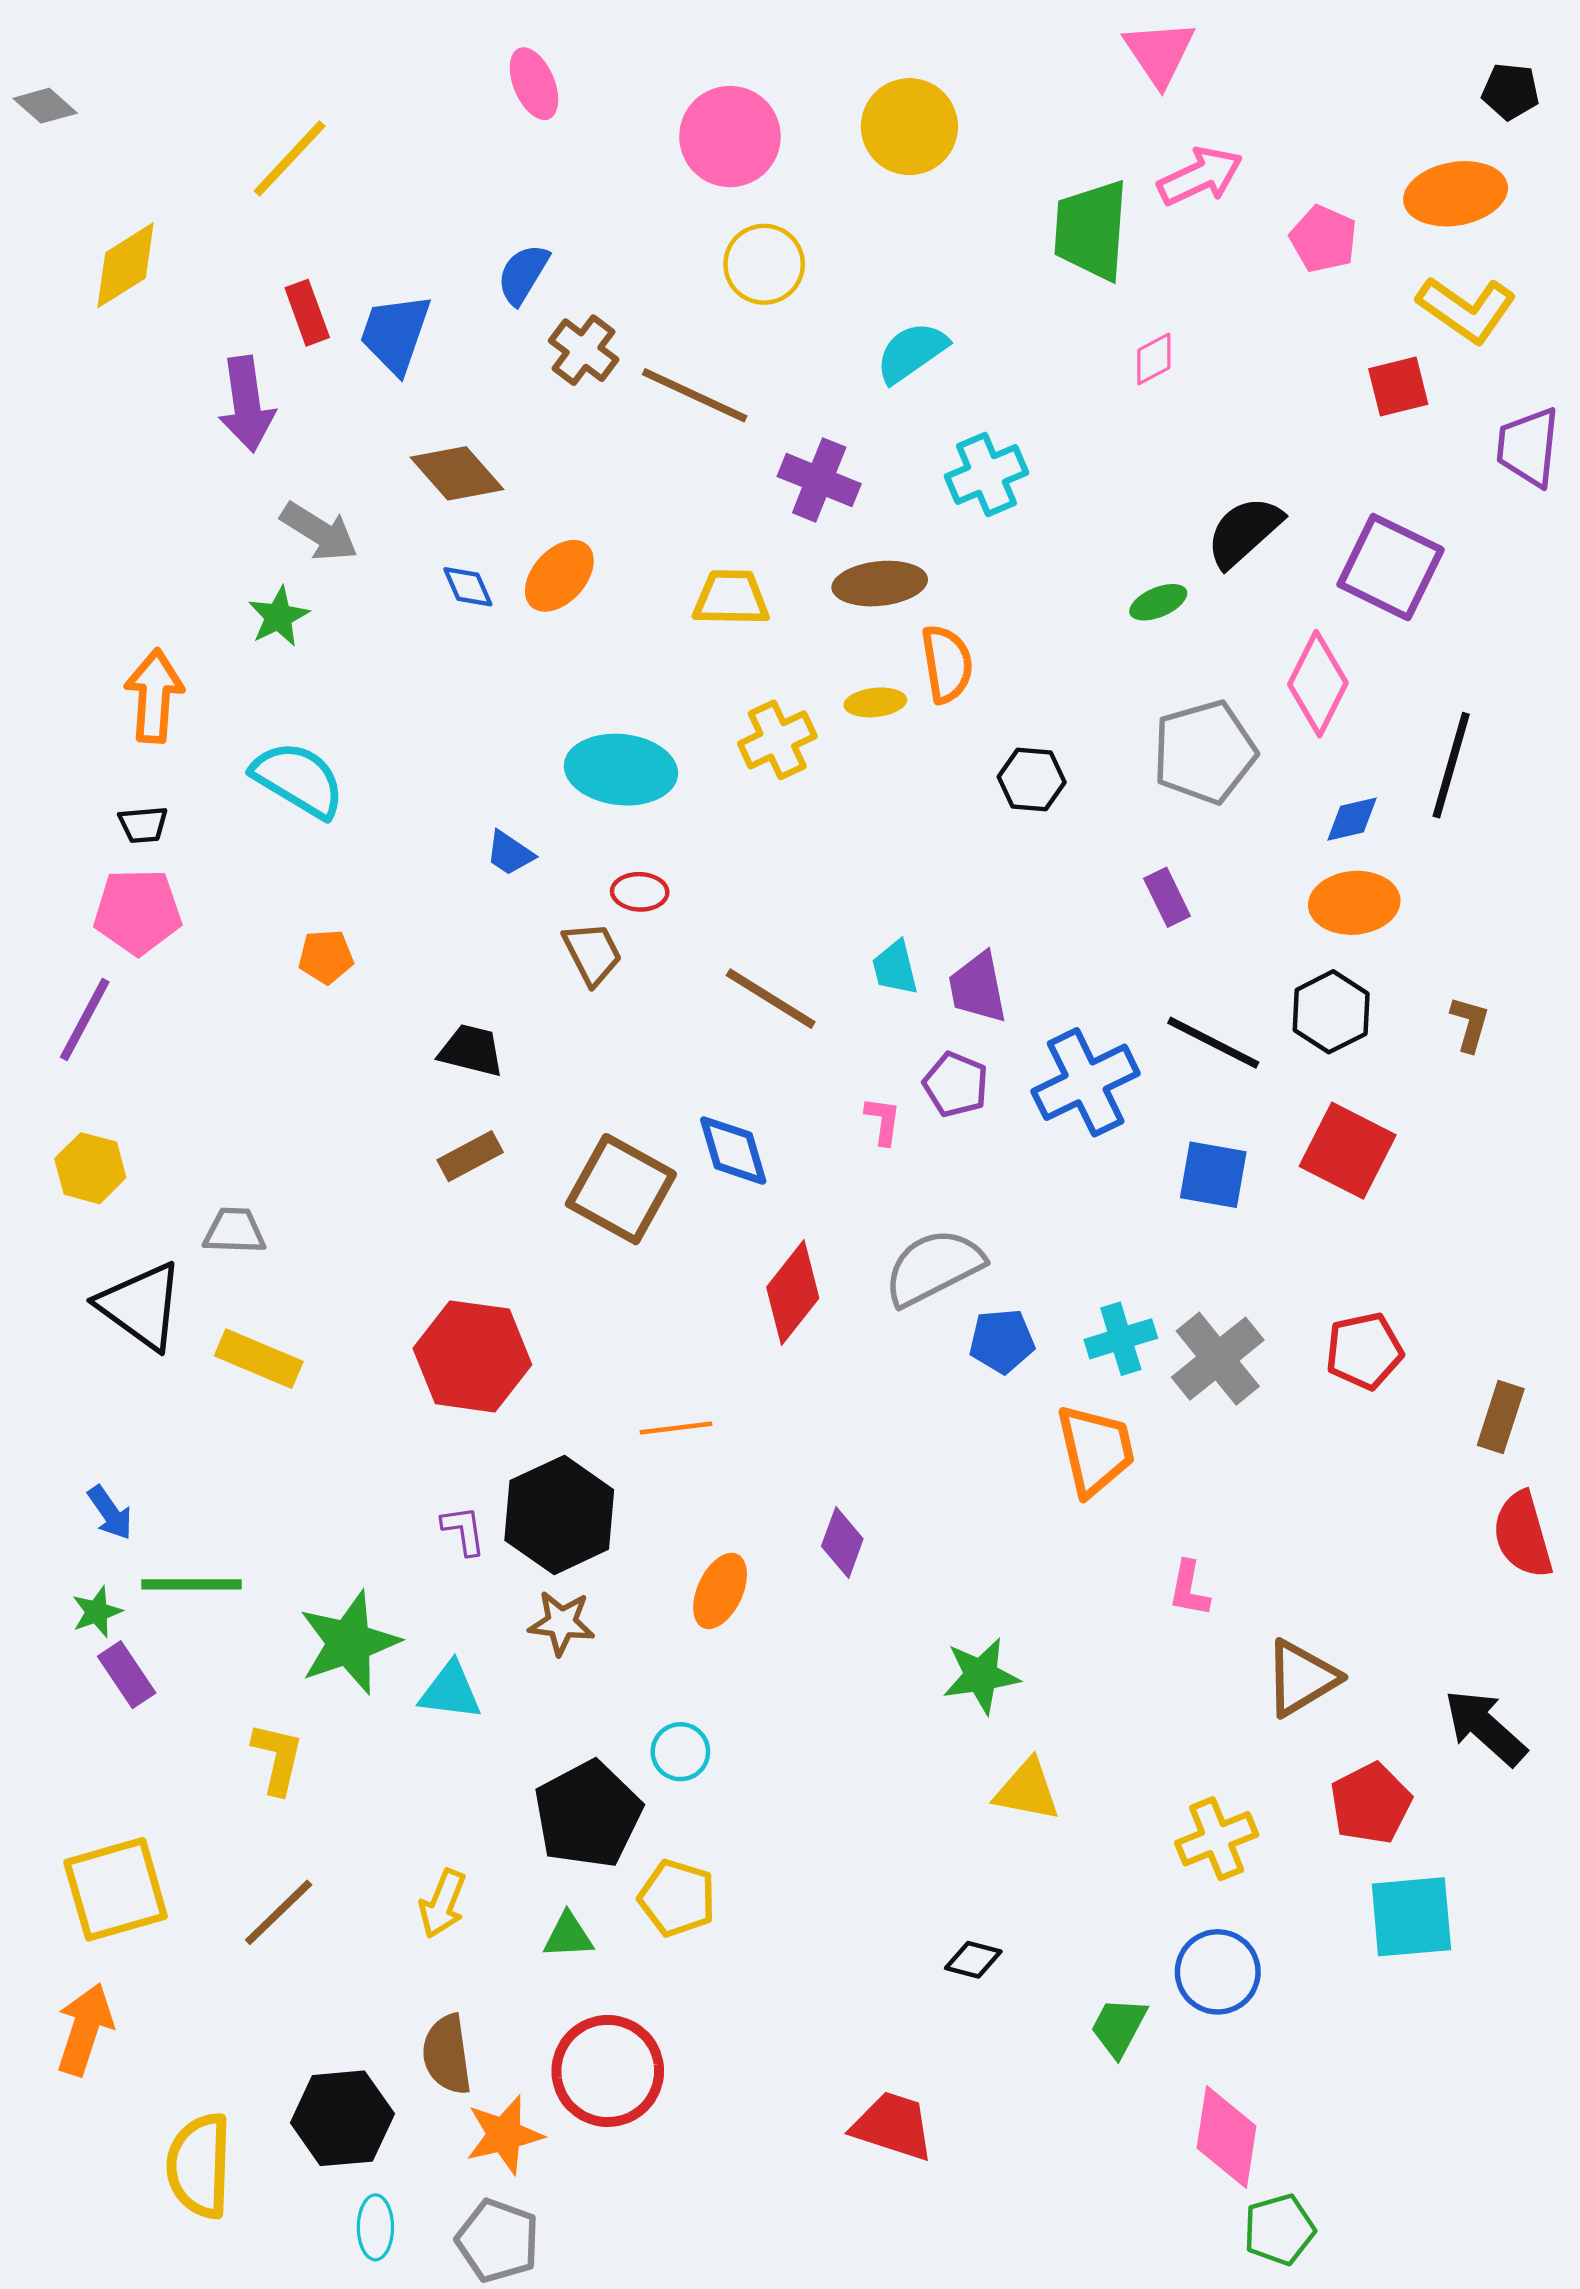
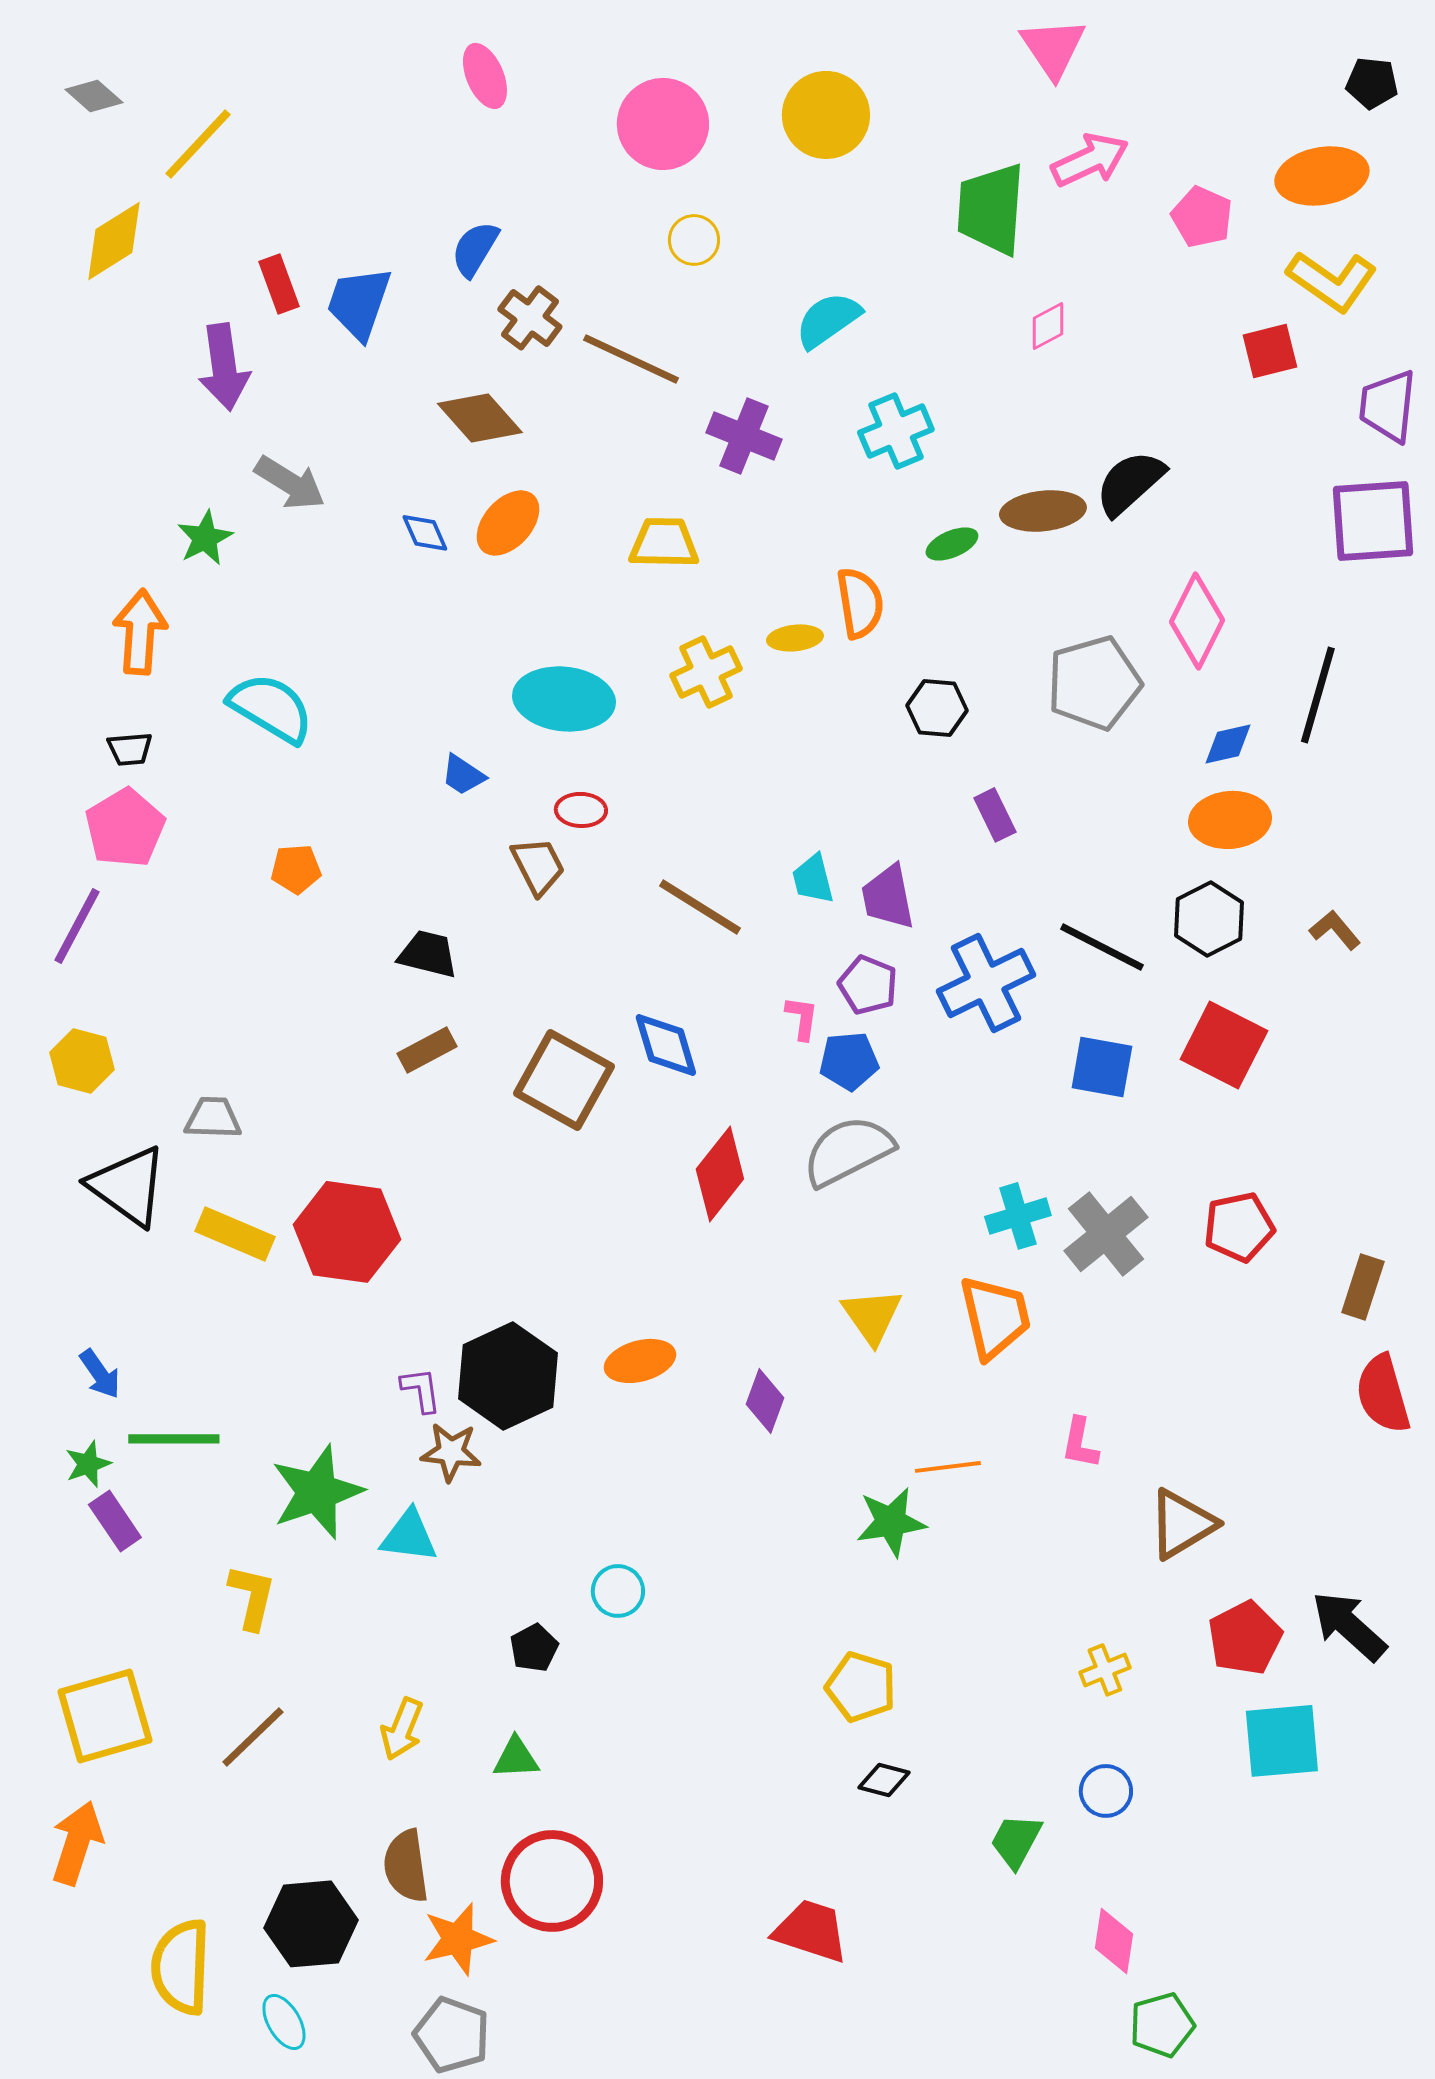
gray diamond: (45, 106) -> (94, 96), moved
yellow line: (290, 159) -> (198, 144), moved
yellow circle: (764, 264) -> (694, 240), size x0.7
brown diamond: (457, 473) -> (480, 418), moved
purple square: (1391, 567) -> (1373, 521), moved, turned -30
brown ellipse: (880, 584) -> (1043, 511), moved
green ellipse: (1158, 602) -> (952, 544), moved
green star: (279, 617) -> (205, 538), moved
purple rectangle: (1167, 897) -> (995, 815), moved
pink pentagon: (138, 912) -> (125, 828), turned -30
brown L-shape: (1470, 1024) -> (1335, 930), turned -56
blue pentagon: (1002, 1341) -> (849, 1061), moved
red hexagon: (472, 1356) -> (347, 1232), moved
orange line: (676, 1428) -> (948, 1467), moved
orange ellipse: (720, 1591) -> (640, 1361), moved, turned 50
brown star: (562, 1623) -> (451, 1452), moved
black arrow: (1485, 1727) -> (1349, 1626), moved
yellow triangle: (1027, 1790) -> (872, 1316), moved, turned 44
black pentagon: (588, 1814) -> (534, 1648), size x0.5
yellow cross: (1217, 1839) -> (1105, 1670), size x0.7
yellow pentagon: (677, 1898) -> (861, 1687), moved
blue circle: (1218, 1972) -> (1106, 1791), size x0.7
pink diamond: (1227, 2137) -> (1114, 1941), size x0.7
cyan ellipse: (375, 2227) -> (284, 2022), moved, turned -30

